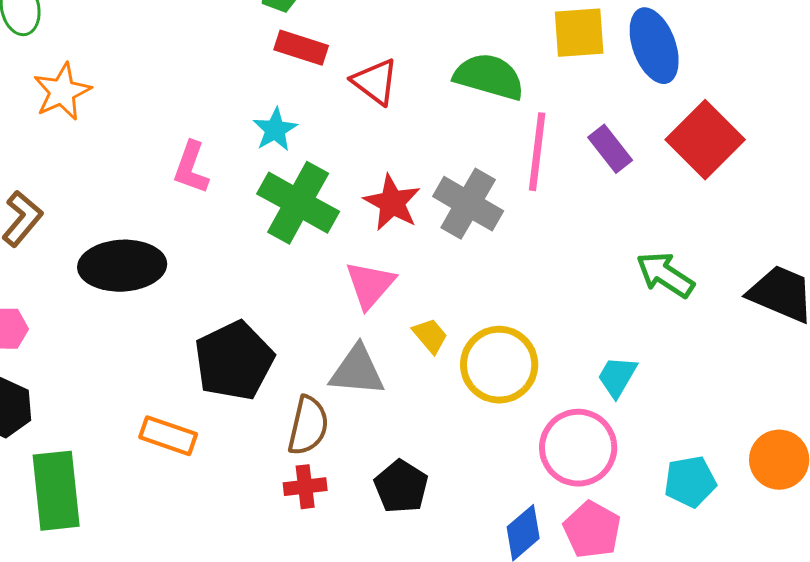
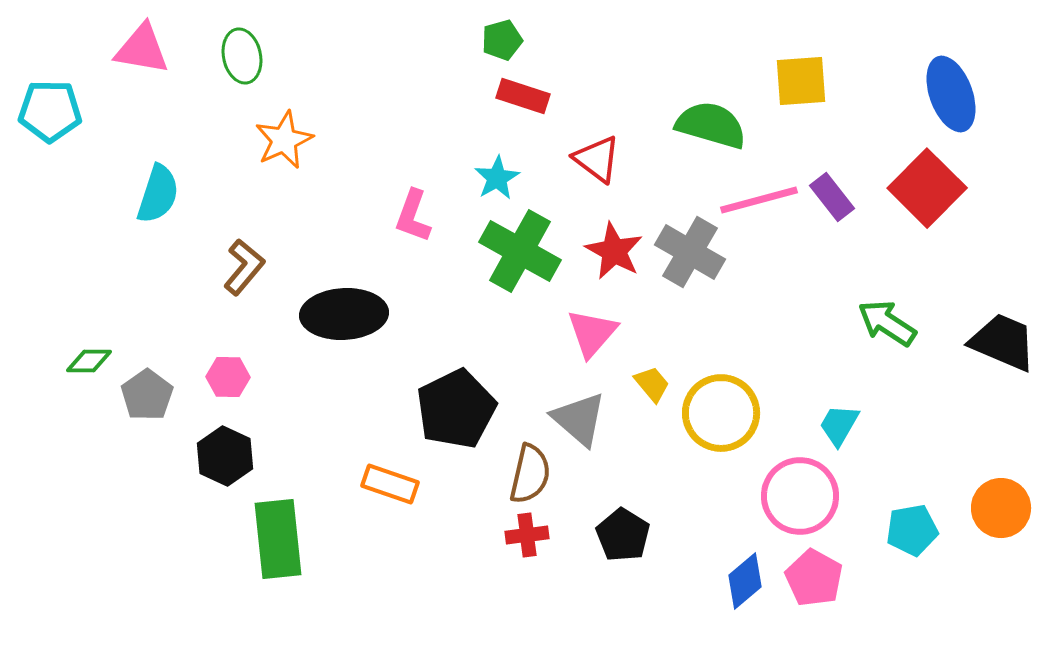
blue ellipse: (654, 46) -> (951, 94), moved
red triangle: (375, 82) -> (597, 159), moved
pink line: (537, 152) -> (759, 200), turned 68
gray triangle: (357, 371) -> (579, 419), turned 36

